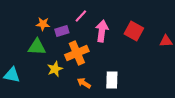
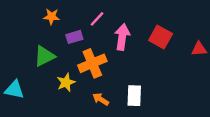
orange star: (43, 24) -> (52, 17), moved
green triangle: (37, 47) -> (44, 56), turned -30

